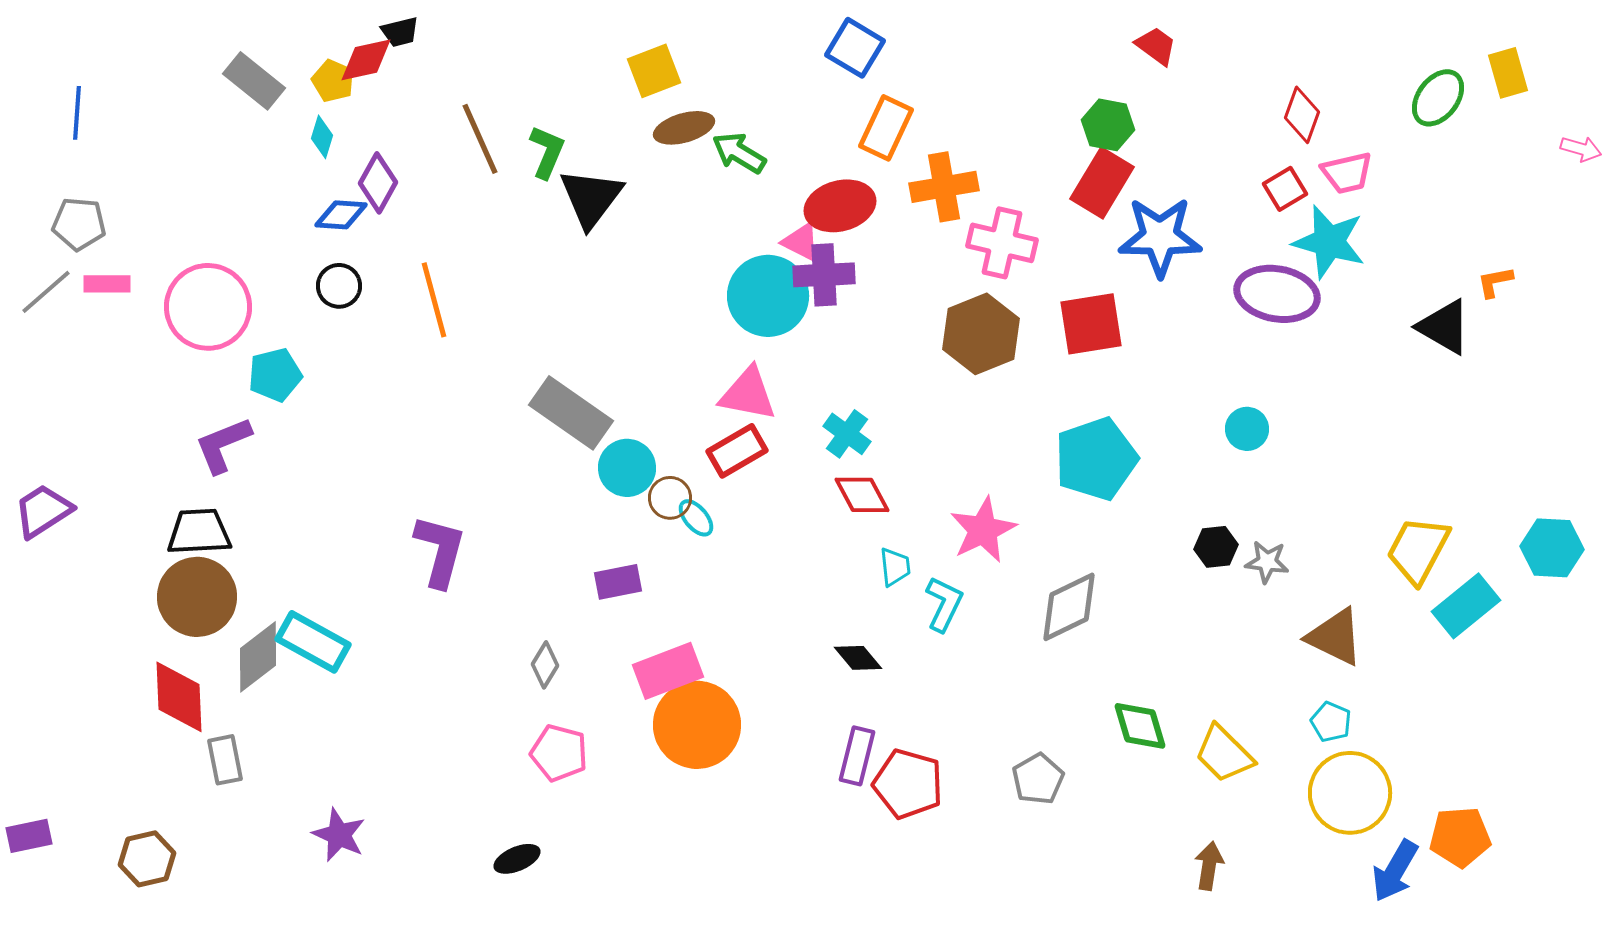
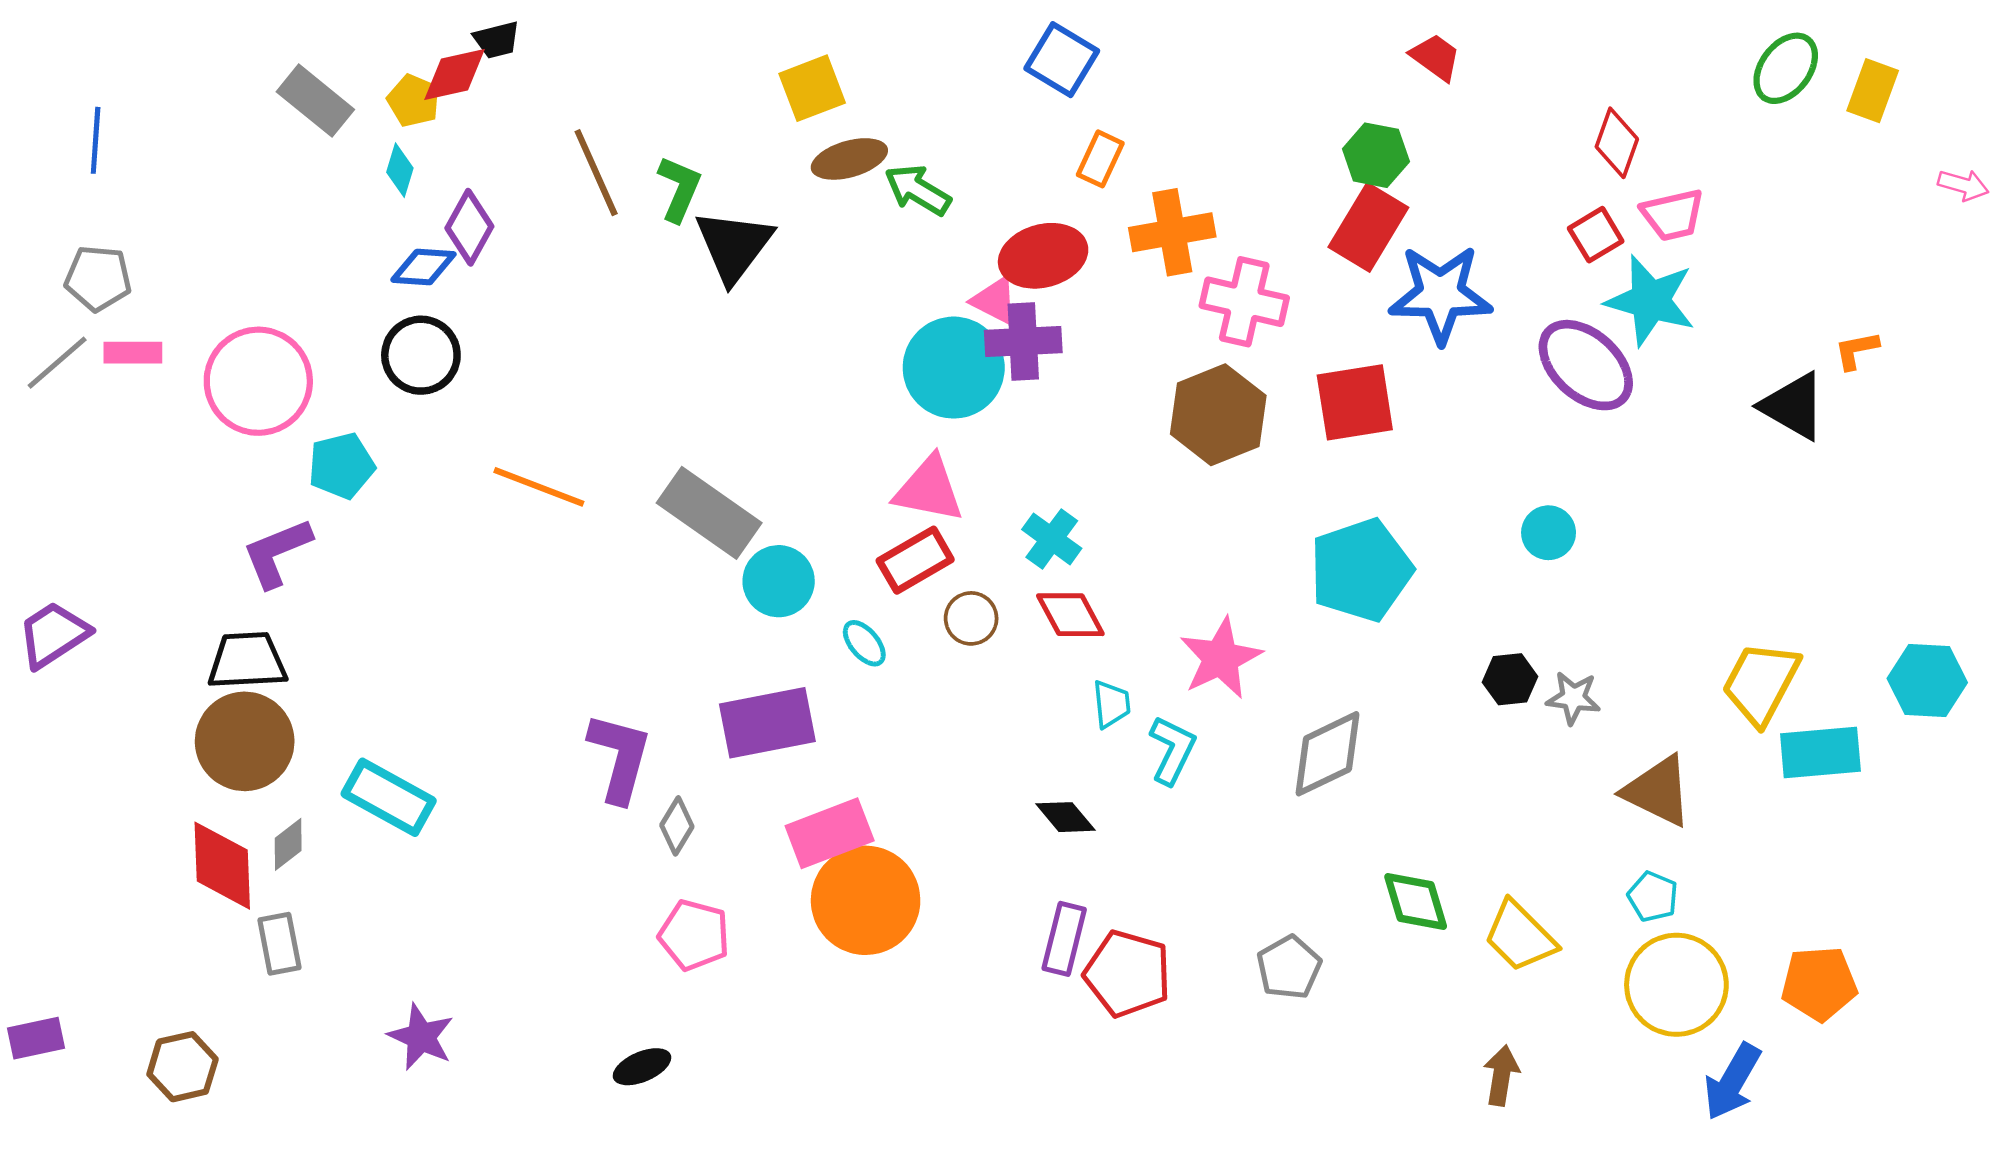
yellow rectangle: (1508, 73) -> (1873, 91), turned 36
green ellipse: (1438, 98) -> (1786, 68), moved
orange rectangle: (886, 128) -> (1100, 159), size x0.7
black circle: (339, 286) -> (421, 355), size x1.4
purple ellipse: (1277, 294) -> (1586, 365), turned 32
orange line: (434, 300) -> (539, 487), moved, turned -54
brown circle: (670, 498) -> (971, 618), moved
purple L-shape: (440, 551) -> (620, 758), moved
purple rectangle: (618, 582) -> (767, 723), size x1.6
cyan rectangle: (1466, 606) -> (1820, 753), turned 34
gray diamond: (258, 657) -> (288, 844), moved, size x0.6
orange pentagon: (1460, 837) -> (1819, 984), moved

